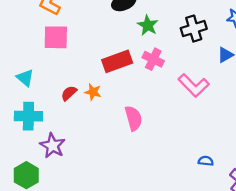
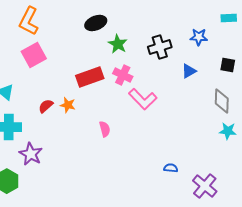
pink square: (56, 37) -> (34, 55), turned -30
pink L-shape: (194, 85) -> (143, 99), moved
pink semicircle: (133, 118) -> (105, 129), size x0.7

